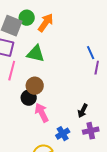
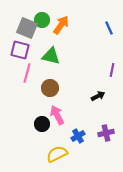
blue line: (91, 53) -> (109, 28), moved
black circle: (29, 98) -> (42, 124), moved
black arrow: (83, 111) -> (98, 96), moved, turned -144

